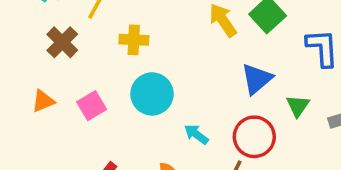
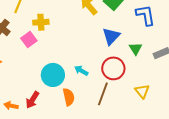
cyan circle: (152, 94) -> (53, 75), moved
pink square: (92, 106) -> (29, 40), moved

